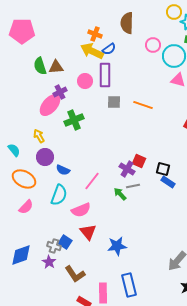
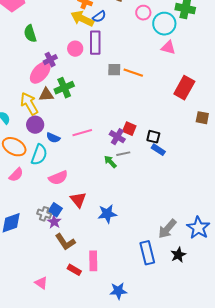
brown triangle: (56, 67) -> (46, 95), moved
gray square: (114, 102) -> (114, 70), moved
yellow arrow: (39, 136) -> (29, 104), size x1.6
pink line: (92, 181) -> (82, 133), moved, turned 36
cyan semicircle: (59, 195) -> (39, 155), moved
pink semicircle: (81, 210) -> (58, 178), moved
purple star: (49, 262) -> (54, 222), moved
blue rectangle: (129, 285) -> (147, 253), moved

